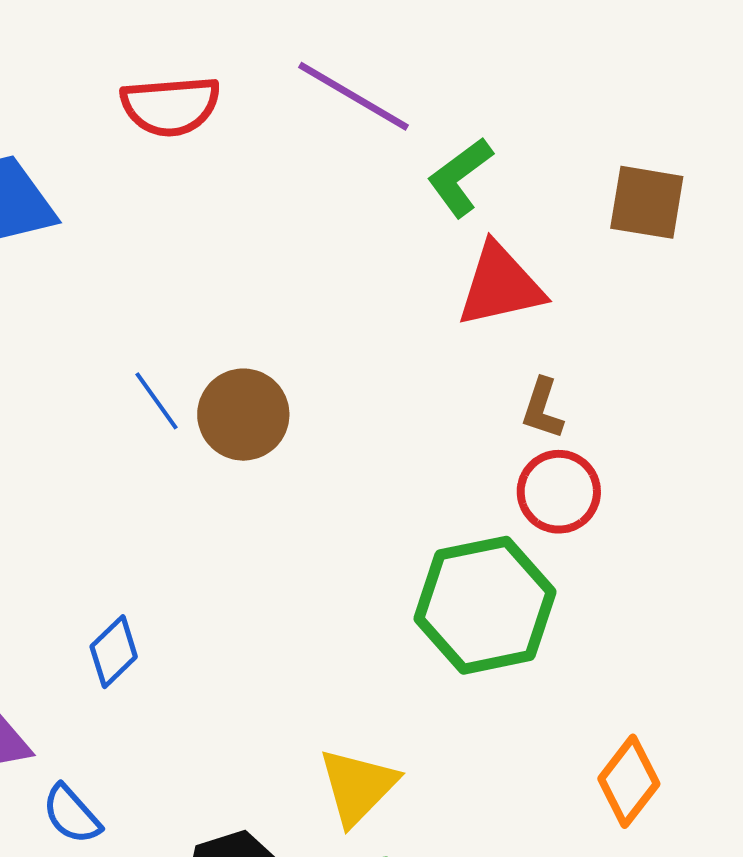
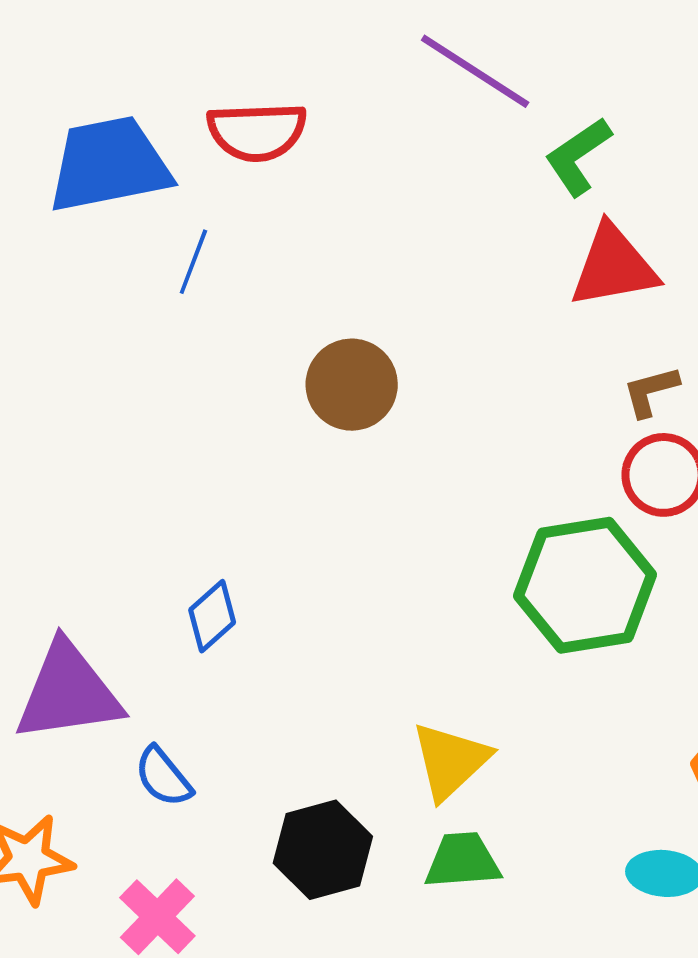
red semicircle: (170, 106) -> (257, 132), moved
blue line: (156, 401) -> (193, 262), moved, turned 54
brown L-shape: (542, 409) -> (651, 391), turned 54

